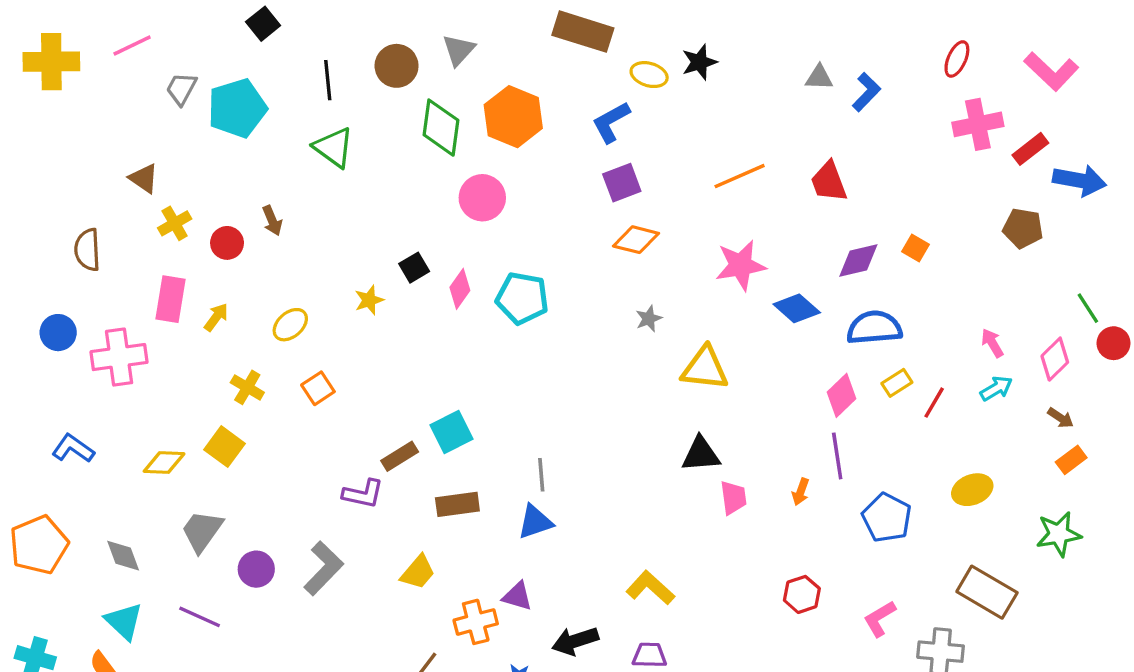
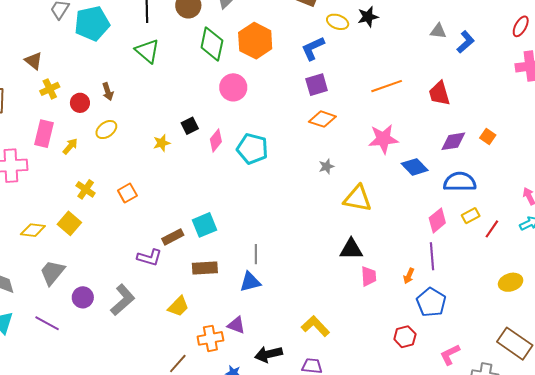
yellow ellipse: (290, 325) -> (106, 130), moved
blue pentagon: (887, 518) -> (431, 302), moved

